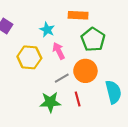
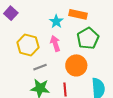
cyan star: (47, 30) -> (56, 21), moved
gray line: (62, 78) -> (40, 67), moved

